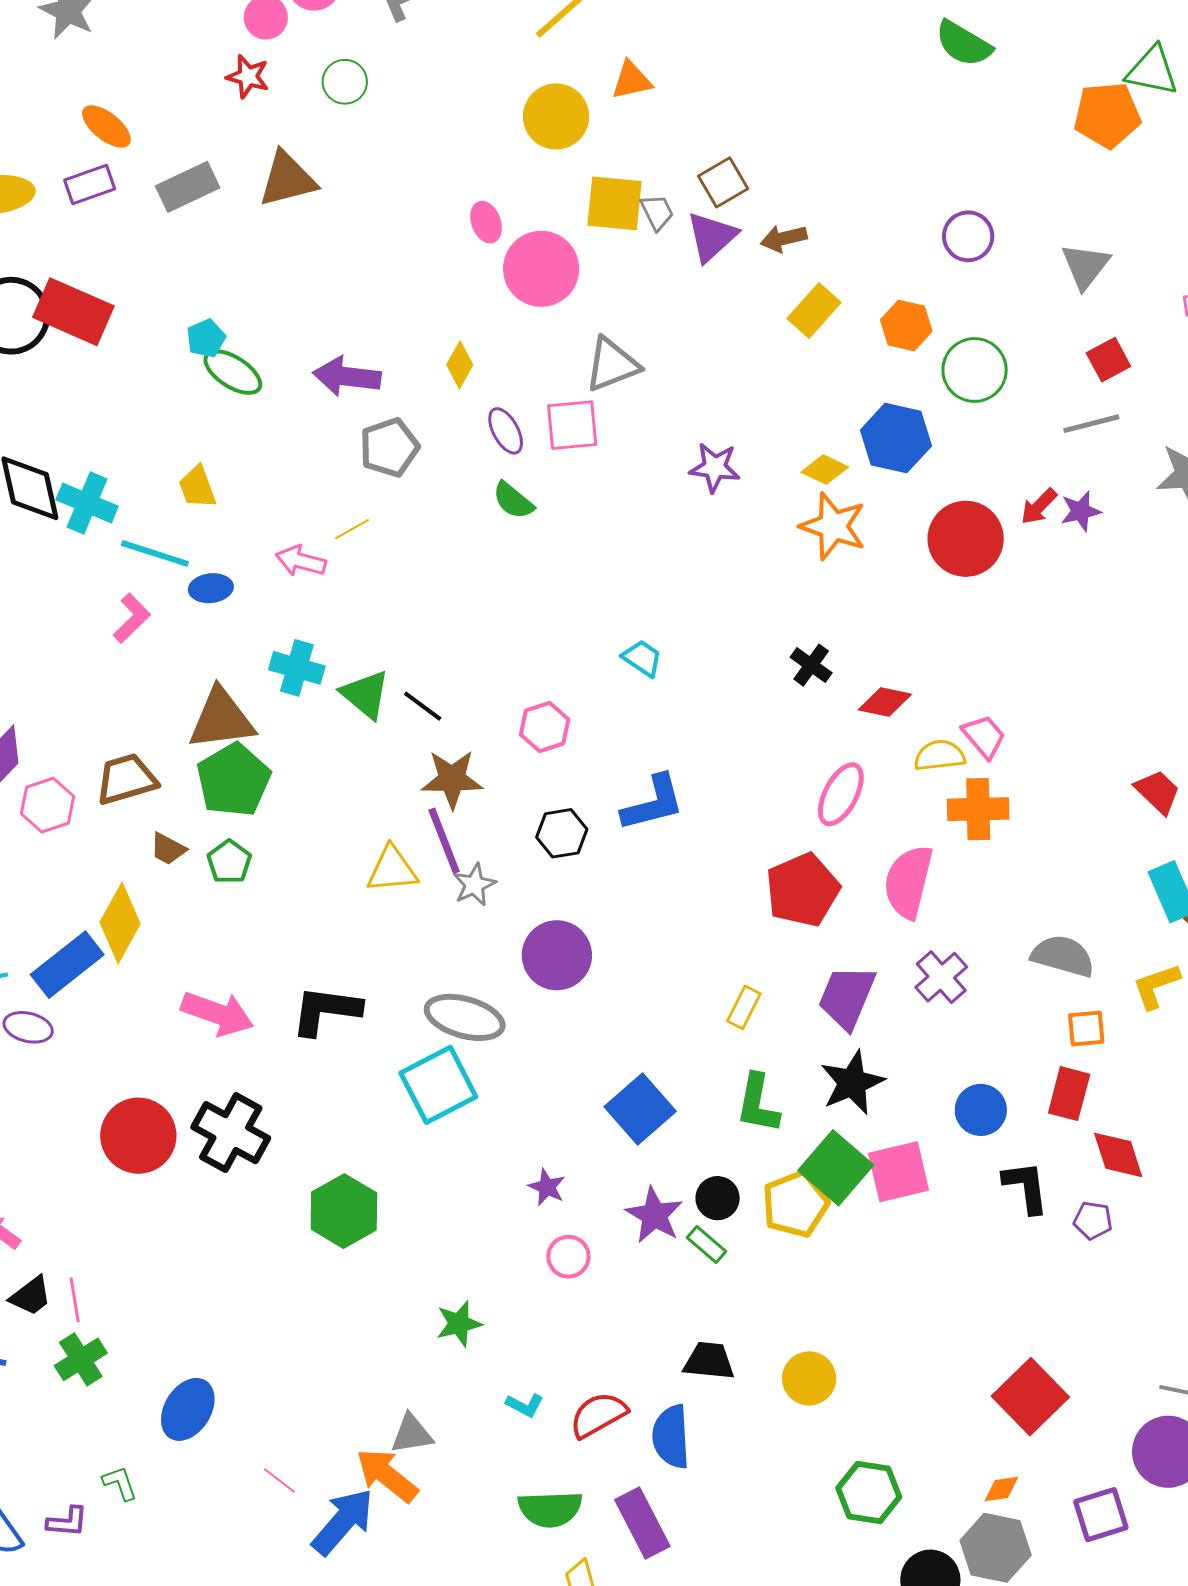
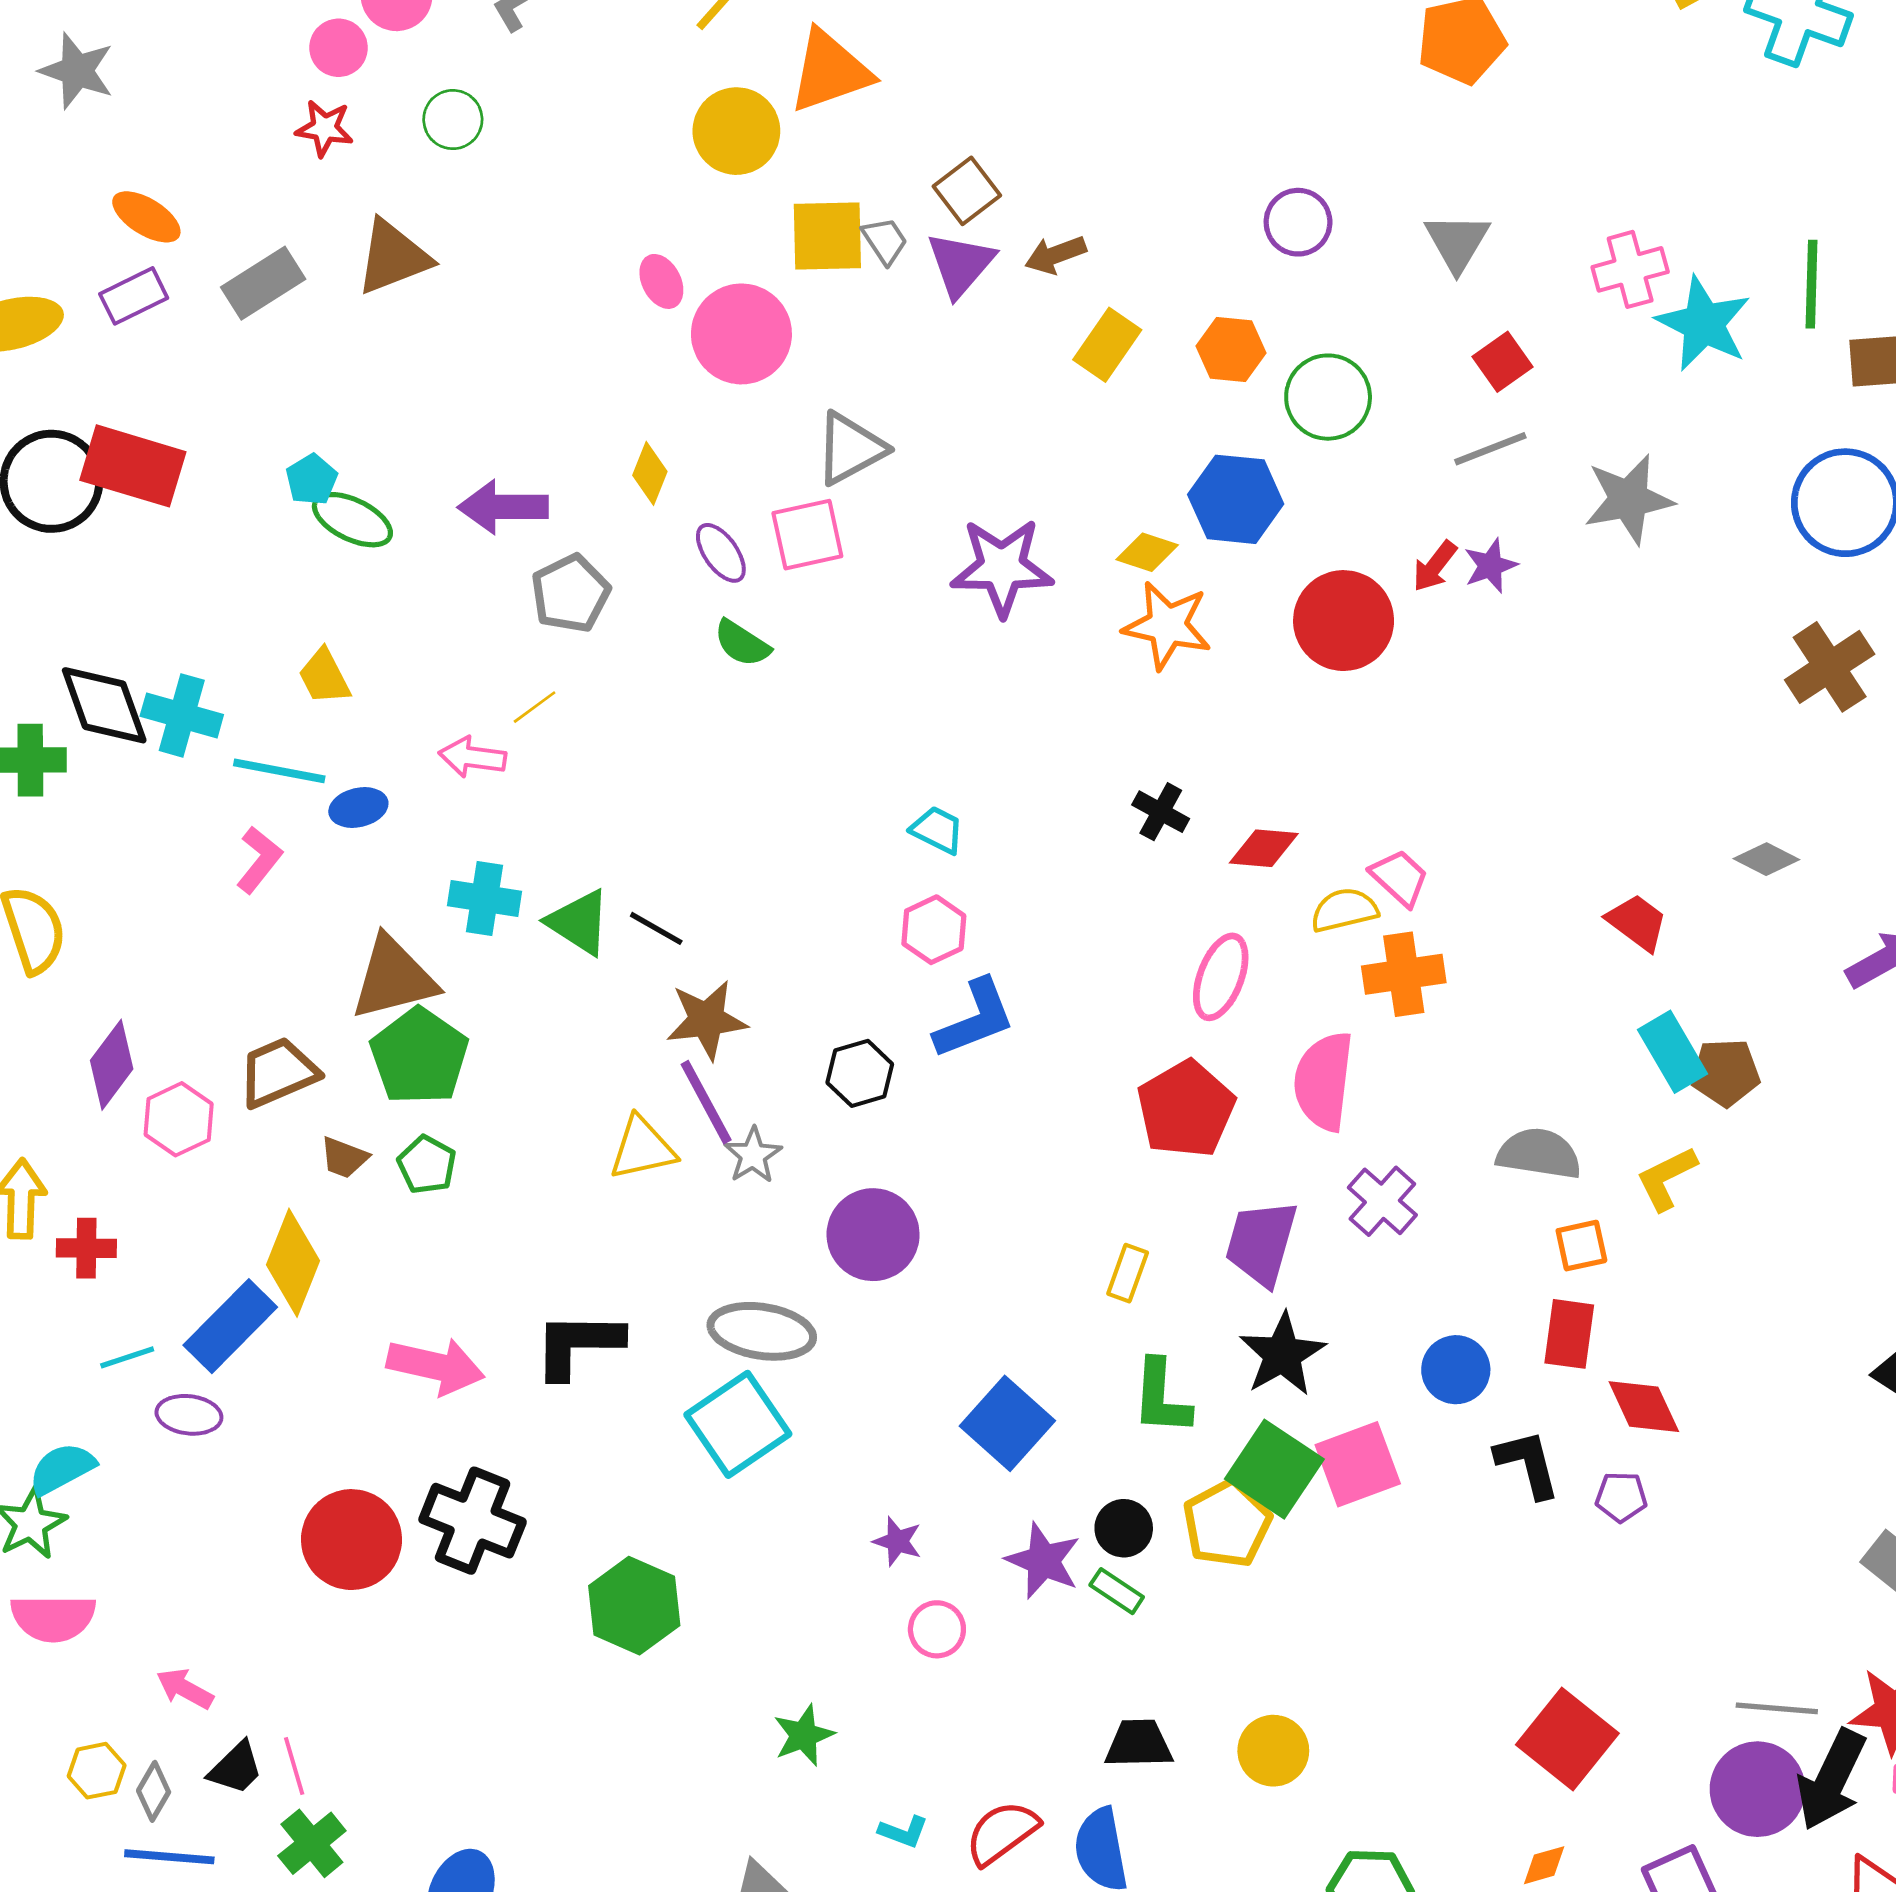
orange triangle: (631, 80) -> (830, 71), size x1.6
purple star: (715, 467) -> (1002, 567), size x1.5
pink hexagon: (545, 727) -> (934, 930), moved

